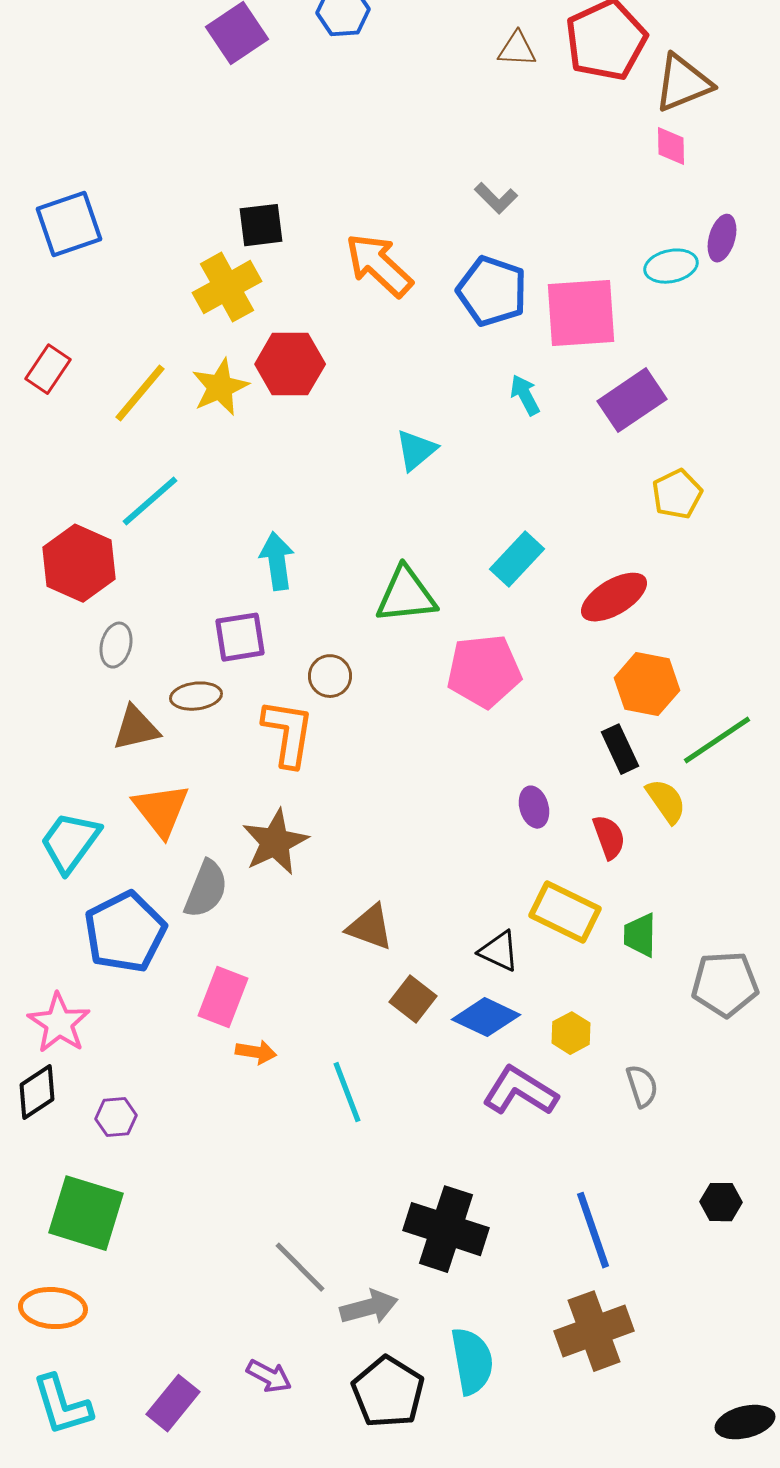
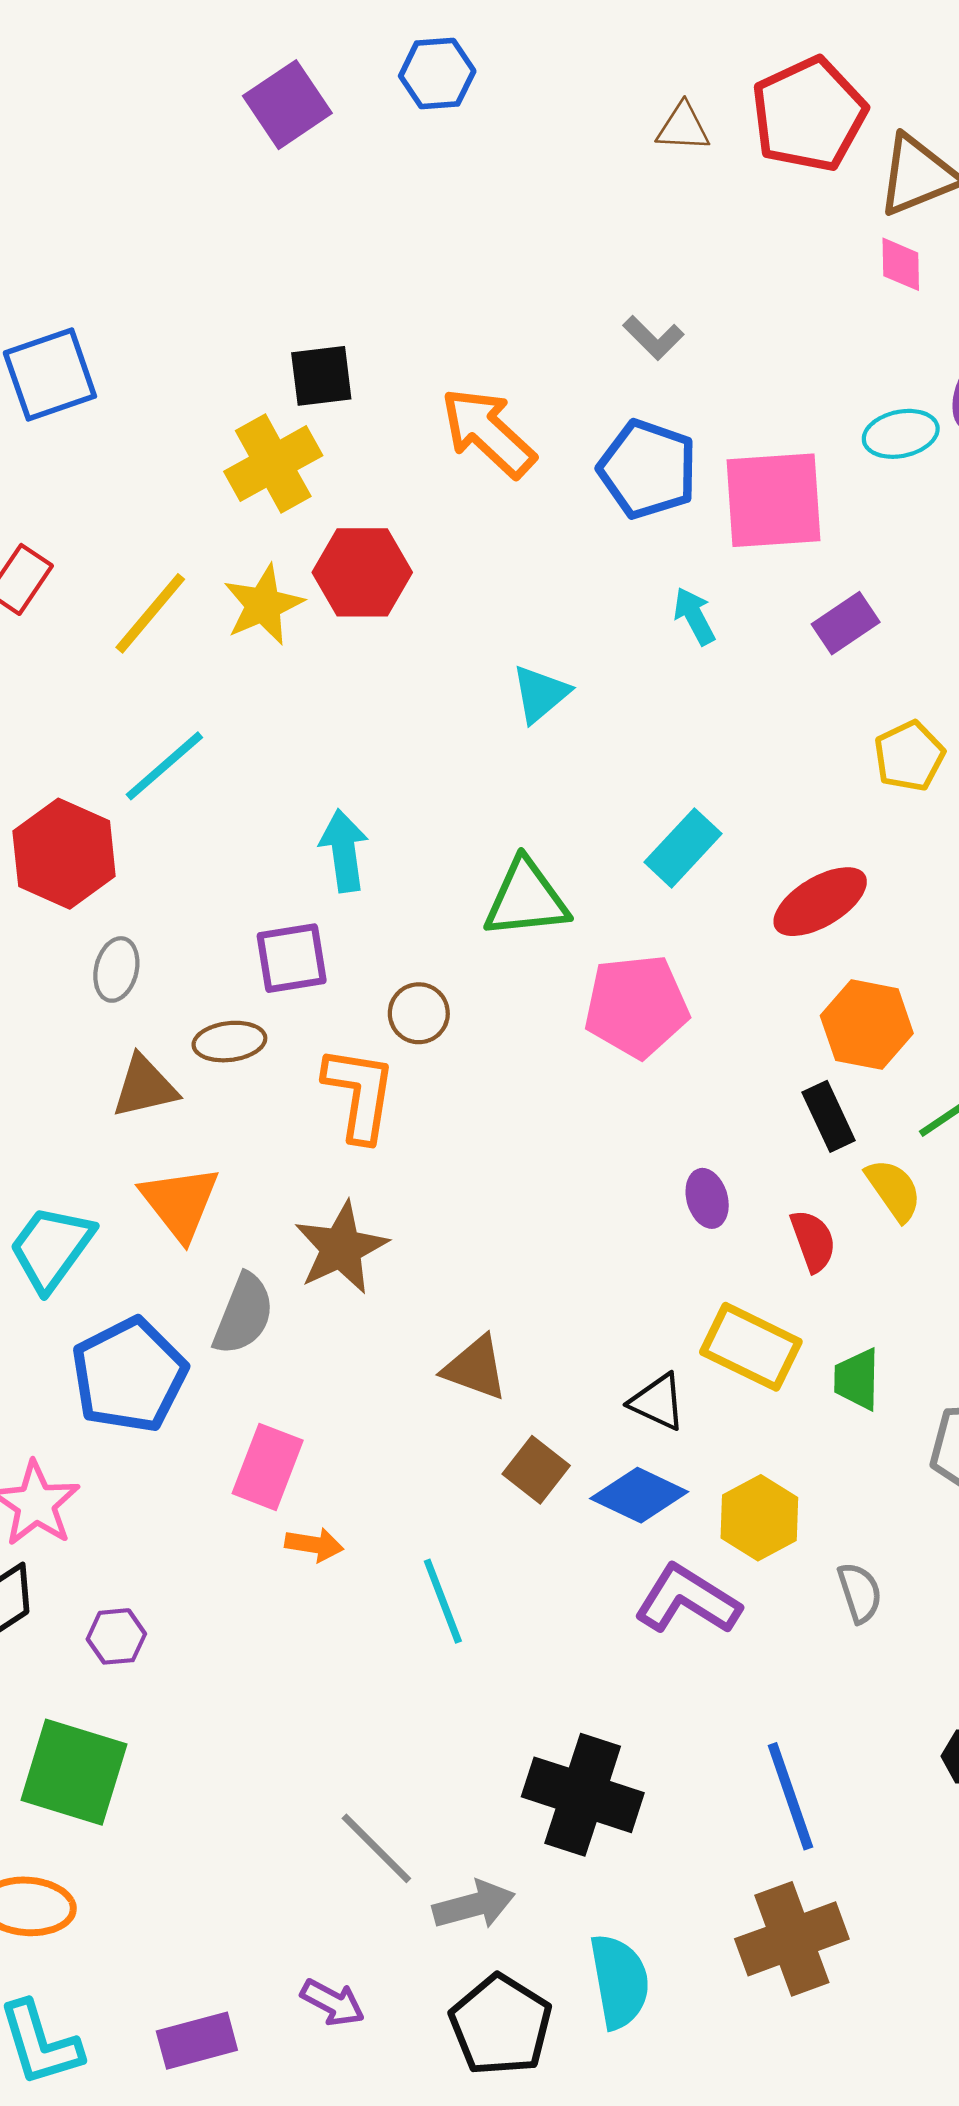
purple rectangle: (632, 400) -> (846, 623), size x0.7
yellow hexagon: (571, 1033) -> (759, 1518), size x1.4
purple rectangle: (173, 1403) -> (197, 2041), turned 36

